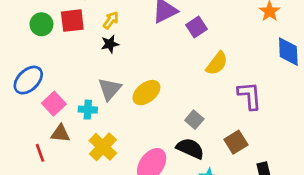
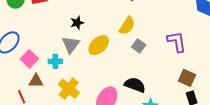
black star: (110, 44) -> (77, 23), moved
yellow semicircle: (217, 63) -> (127, 26), moved
gray square: (194, 120) -> (139, 46), moved
brown square: (236, 142) -> (187, 78), moved, turned -30

